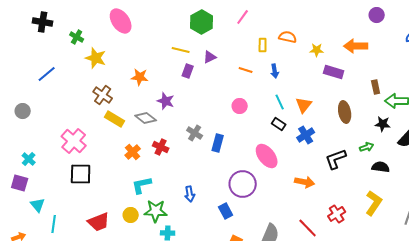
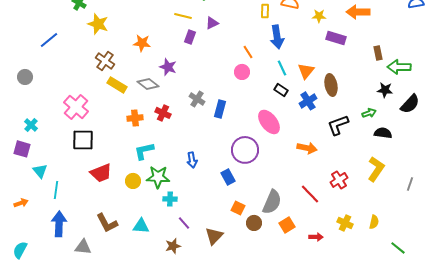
orange line: (246, 70) -> (248, 52), moved, turned 40
blue arrow: (275, 71) -> (277, 37), size x1.6
brown ellipse: (345, 112) -> (331, 85), moved
orange cross: (133, 152) -> (135, 118), turned 35
red trapezoid: (99, 222) -> (101, 173), moved

